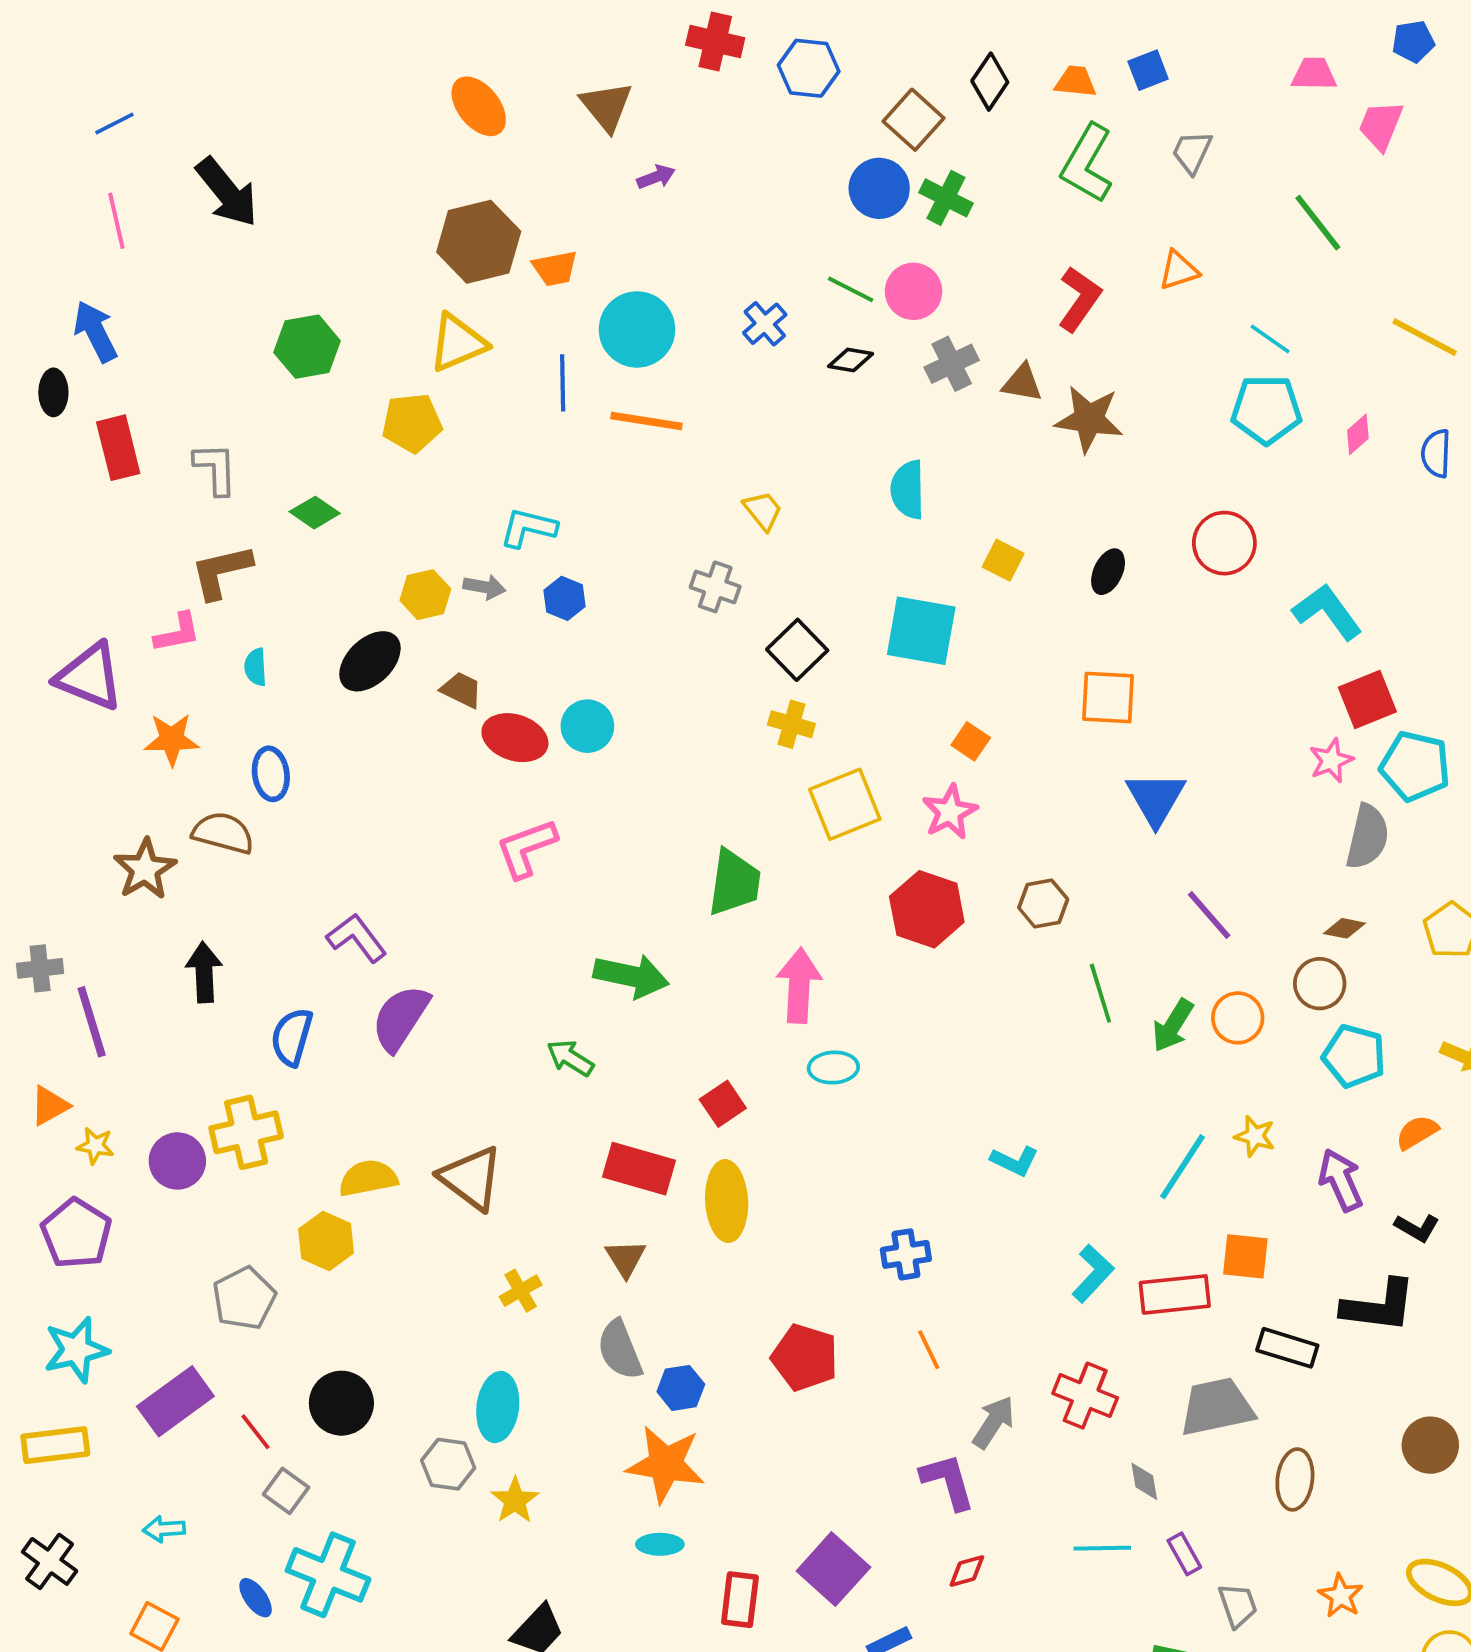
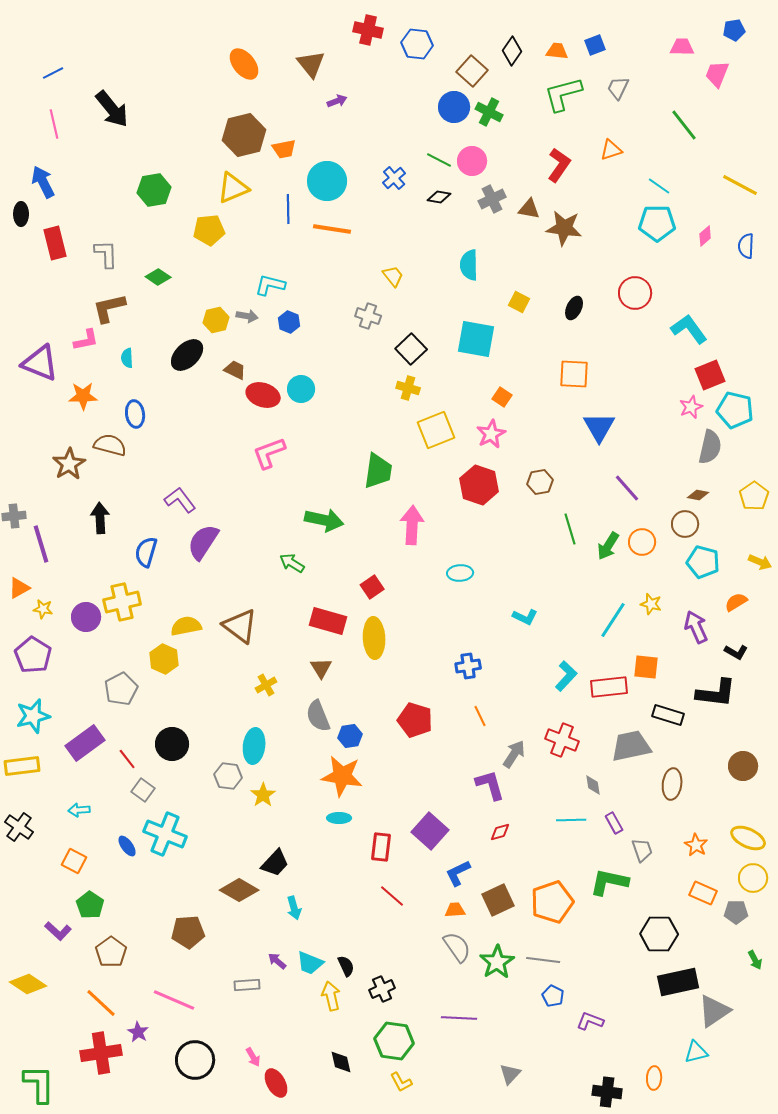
green L-shape: (1087, 164) -> (563, 94), turned 45
cyan ellipse: (833, 1068) -> (460, 573), moved

